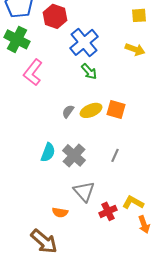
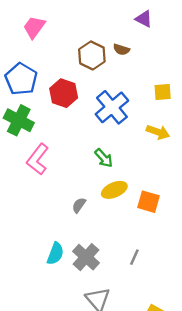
blue cross: (84, 42) -> (112, 107), moved
orange square: (116, 109) -> (149, 202), moved
yellow ellipse: (91, 110) -> (114, 190), moved

